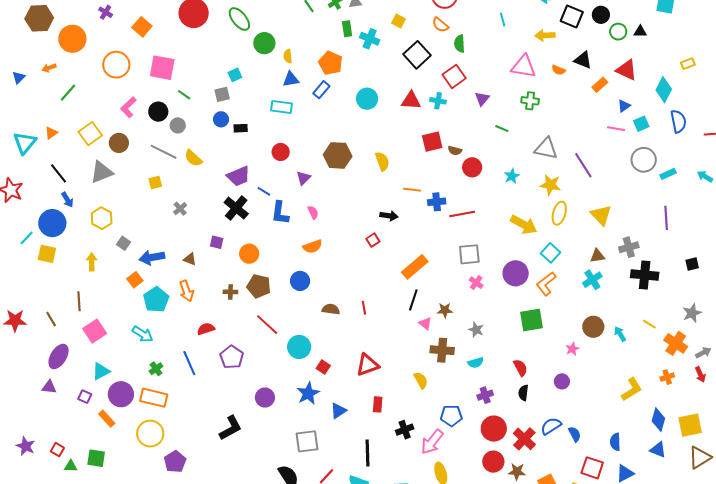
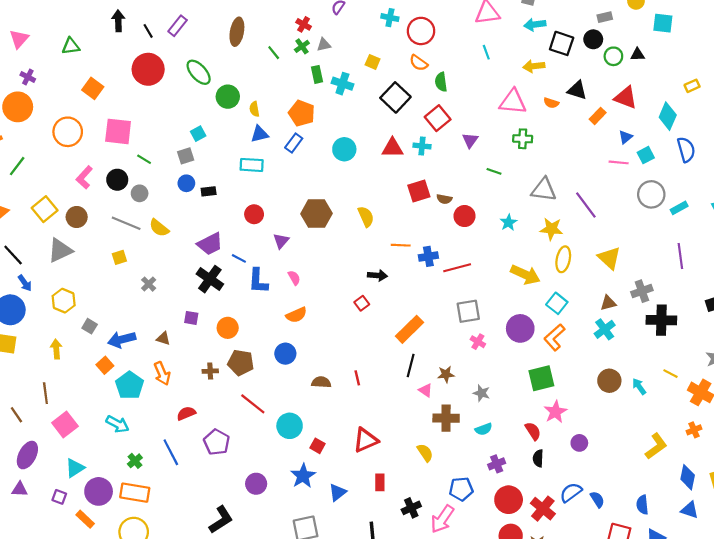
purple cross: (106, 12) -> (28, 77), moved
pink star: (572, 349) -> (555, 412), moved, size x1.5

